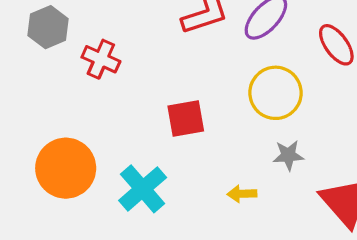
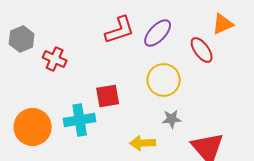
cyan cross: (143, 189) -> (80, 120), moved, turned 32
yellow arrow: (242, 194) -> (143, 143), size x1.4

